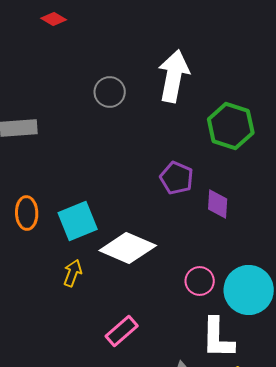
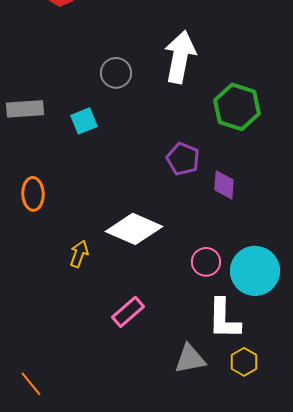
cyan square: (78, 221) -> (84, 121), moved, size x0.7

